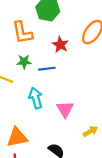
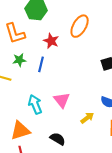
blue line: (47, 69) -> (41, 64), turned -63
cyan arrow: (36, 98) -> (35, 104), moved

